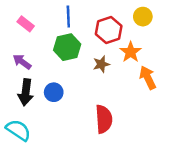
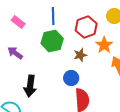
black arrow: (26, 92) -> (30, 86), moved
blue circle: (54, 92) -> (71, 78), moved

